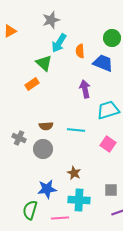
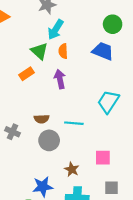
orange semicircle: (80, 51) -> (63, 51), moved
purple arrow: (85, 89) -> (60, 79), moved
cyan trapezoid: (108, 110) -> (108, 102), turned -40
pink square: (108, 144) -> (103, 158), moved, turned -35
gray circle: (43, 149) -> (49, 140), moved

